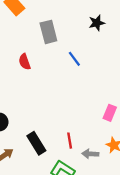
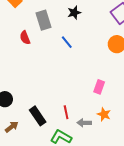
black star: (97, 23) -> (74, 13), moved
red semicircle: (25, 62) -> (25, 38), moved

